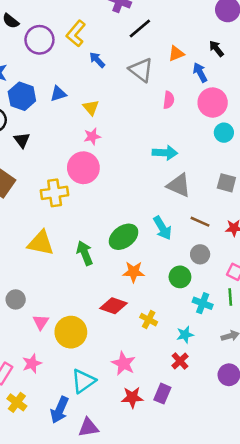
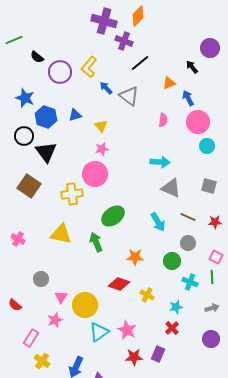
black arrow: (216, 49) -> (192, 67), moved
gray triangle: (141, 70) -> (129, 96), moved
black triangle: (22, 140) -> (46, 152), size x1.6
green ellipse: (124, 237) -> (113, 216), moved
pink star: (32, 363) -> (55, 320), moved
cyan triangle: (83, 381) -> (99, 332), moved

